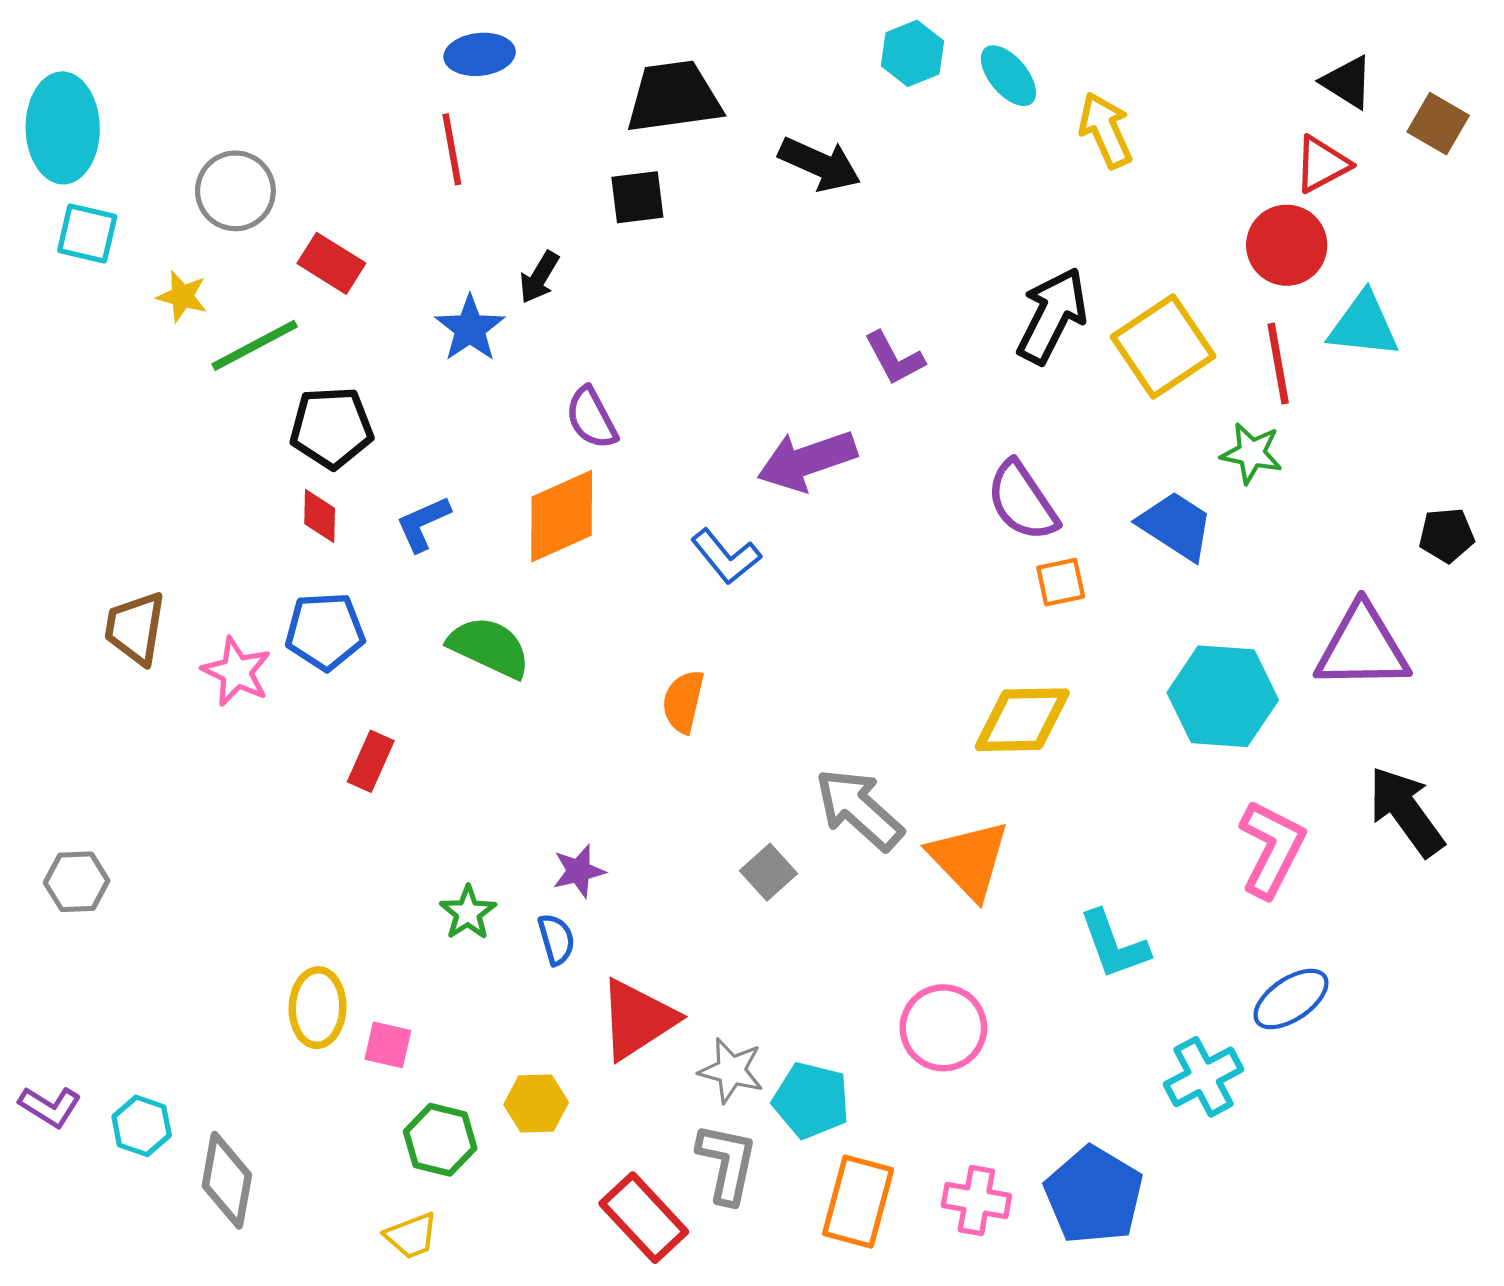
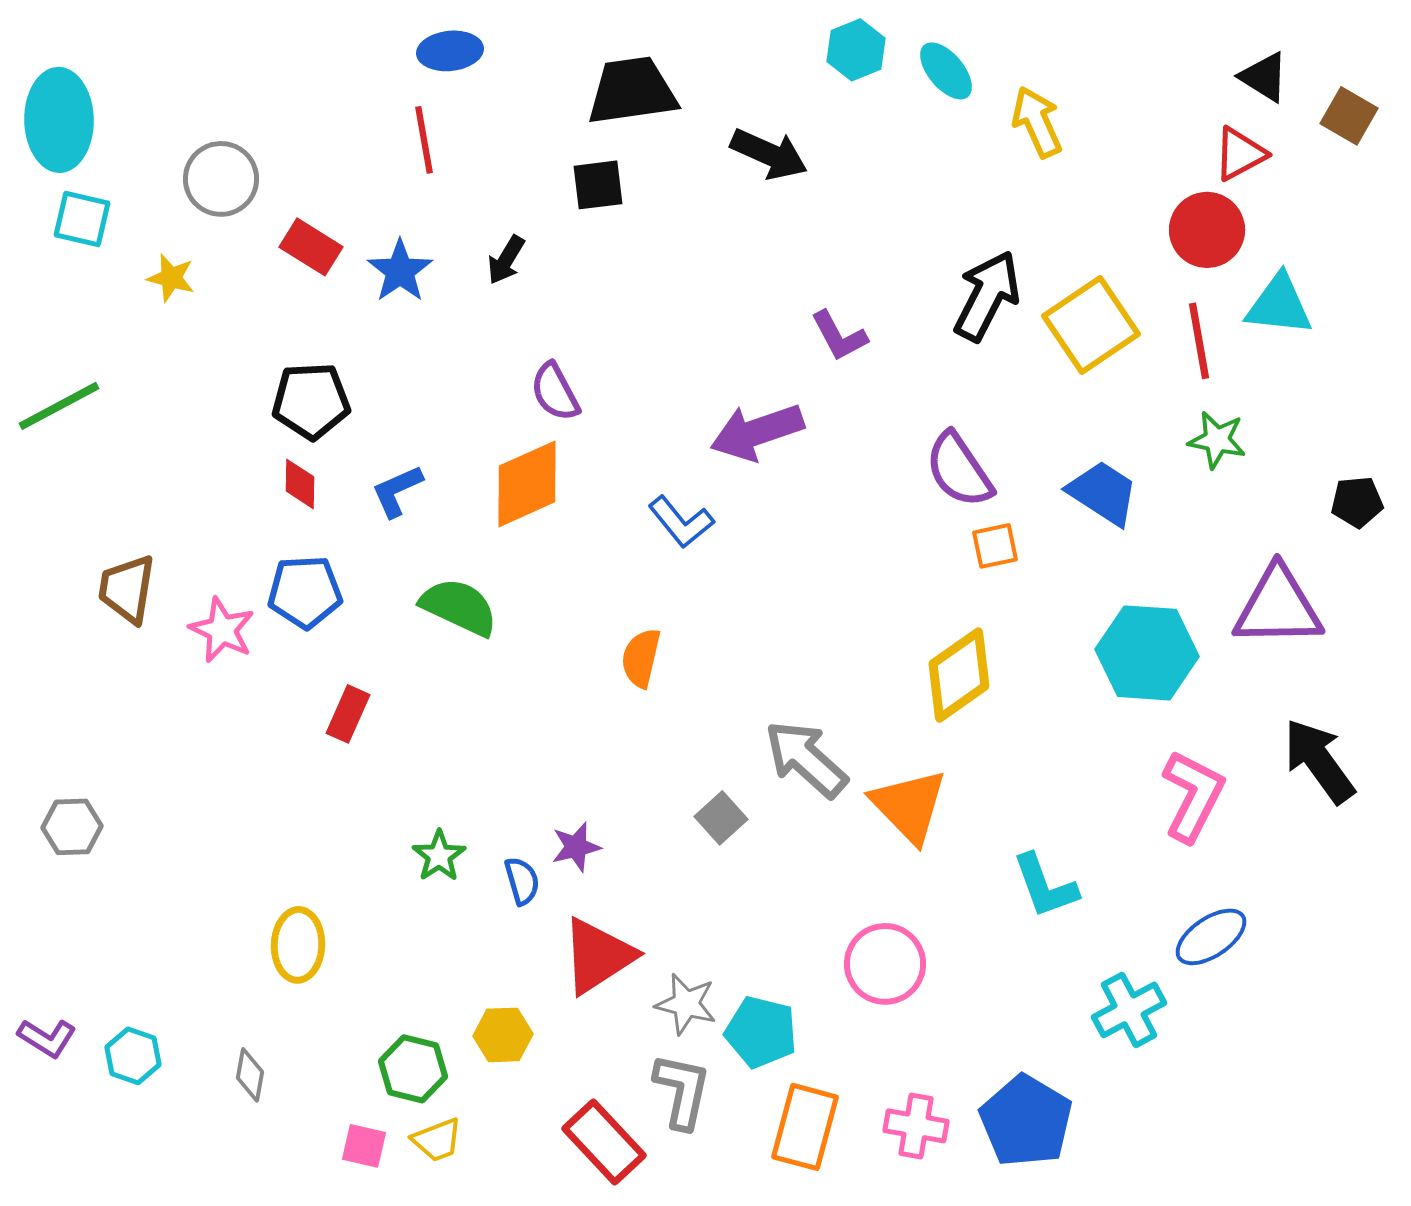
blue star: (470, 328) -> (400, 271), moved
green line: (255, 345) -> (59, 406), moved
green star: (1252, 453) -> (1217, 440), moved
yellow diamond: (1022, 720) -> (959, 675), turned -34
purple star: (579, 871) -> (576, 847), moved
pink square: (388, 1045) -> (364, 1146), moved
gray diamond: (227, 1180) -> (250, 1075), moved, size x0.6
yellow trapezoid: (411, 1236) -> (437, 1140), moved

